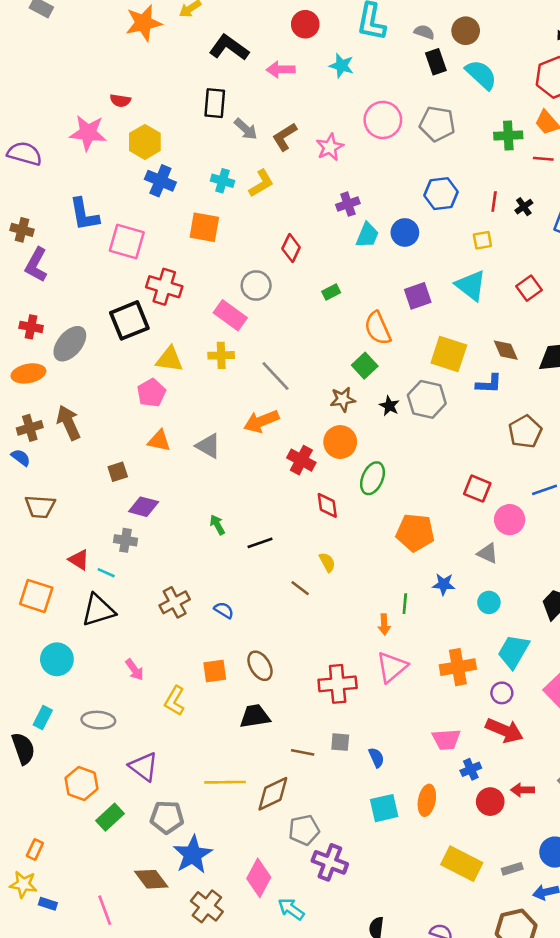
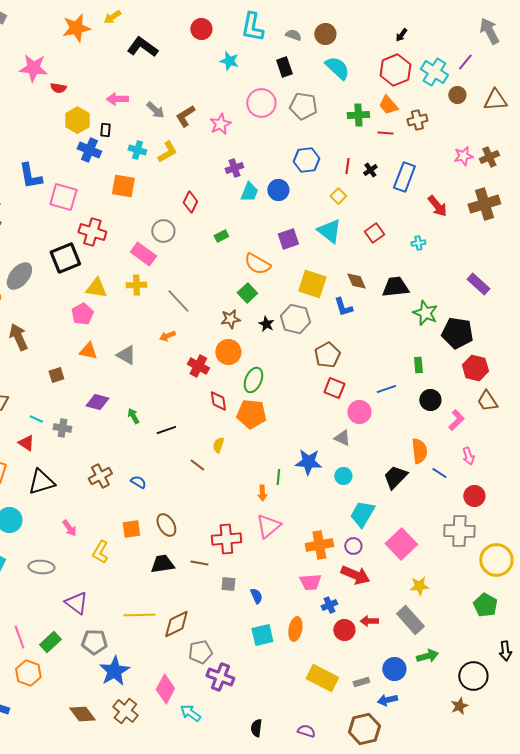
black rectangle: (436, 62) -> (284, 67), moved
pink arrow: (281, 70) -> (117, 99), moved
black rectangle: (215, 103) -> (105, 130), moved, size x0.6
pink star: (88, 133) -> (33, 68), moved
yellow square: (482, 240) -> (338, 196), turned -35
orange semicircle: (378, 328) -> (257, 264), turned -36
blue L-shape: (489, 384) -> (343, 307), turned 70
orange arrow: (261, 421) -> (167, 336), size x0.6
brown pentagon: (525, 432) -> (327, 355), moved
purple diamond: (144, 507) -> (97, 402), moved
orange pentagon: (415, 533) -> (251, 414), moved
yellow semicircle: (327, 562) -> (218, 445), turned -133
cyan line: (106, 573) -> (36, 419), moved
blue star: (444, 584) -> (308, 462), size x1.5
orange cross: (458, 667) -> (319, 545), moved
brown line: (303, 752) -> (199, 563), moved
orange hexagon: (81, 783) -> (28, 673), moved
brown diamond: (151, 879) -> (82, 714), moved
pink line: (105, 910) -> (19, 637), moved

